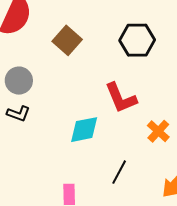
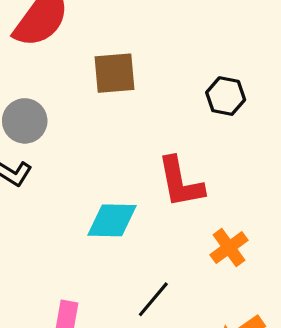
brown square: (67, 40) -> (114, 73), turned 32
black hexagon: (137, 40) -> (226, 96), size x0.7

